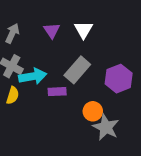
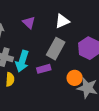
white triangle: (83, 30) -> (62, 21), moved, turned 49
cyan arrow: (33, 76) -> (22, 61), turned 130

